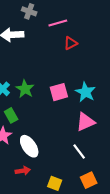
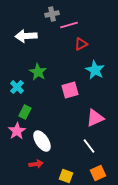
gray cross: (29, 11) -> (52, 14), moved, turned -32
green star: (25, 89) -> (38, 72), moved
cyan star: (85, 92) -> (95, 70), moved
green rectangle: (11, 115) -> (25, 112), turned 56

